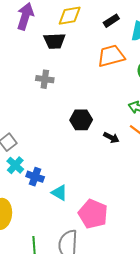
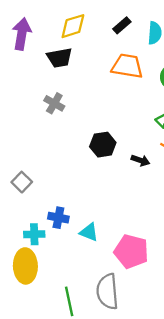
orange trapezoid: (111, 56) -> (127, 66), turned 32
gray cross: (45, 79) -> (54, 103), turned 30
cyan cross: (15, 165) -> (34, 234), moved, turned -36

